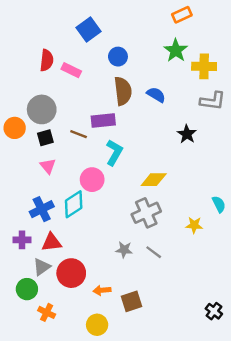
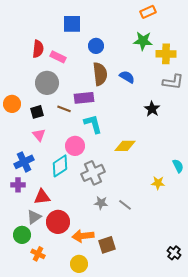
blue square: (88, 30) -> (72, 24), turned 36
green star: (176, 50) -> (143, 41), turned -30
gray circle: (42, 109) -> (47, 83), moved
cyan L-shape: (114, 153) -> (93, 124), turned -45
blue cross: (42, 209) -> (24, 162), moved
gray cross: (146, 213) -> (93, 173), moved
purple cross: (22, 240) -> (18, 185), moved
orange arrow: (102, 290) -> (83, 236), size x1.5

